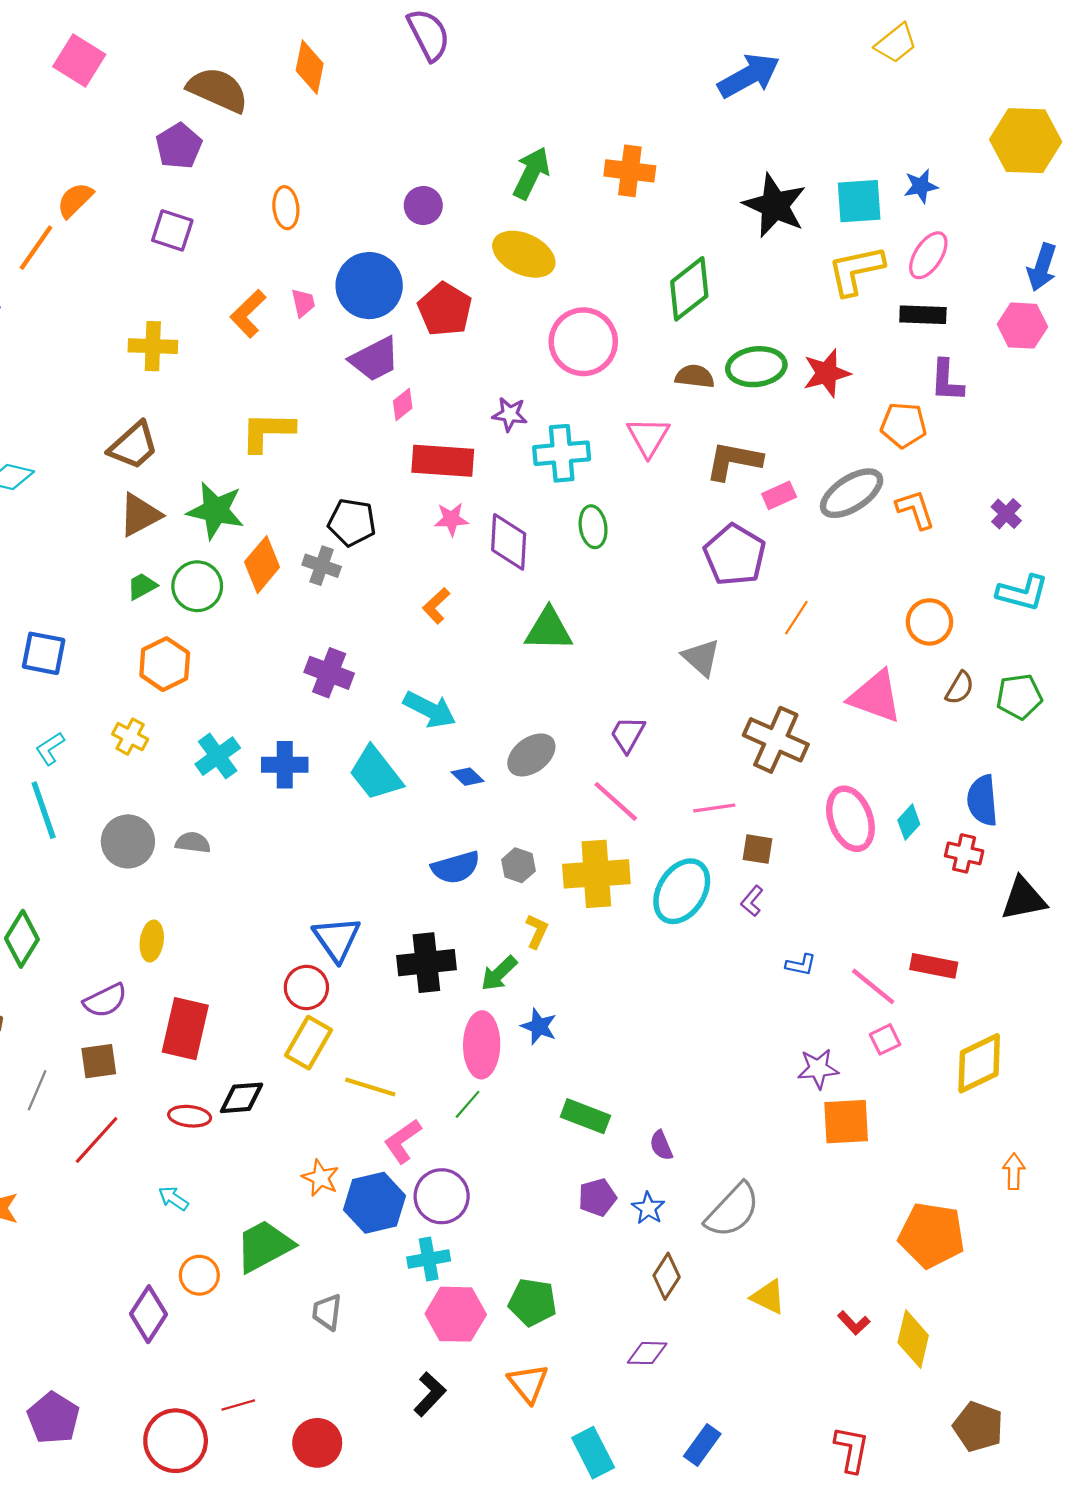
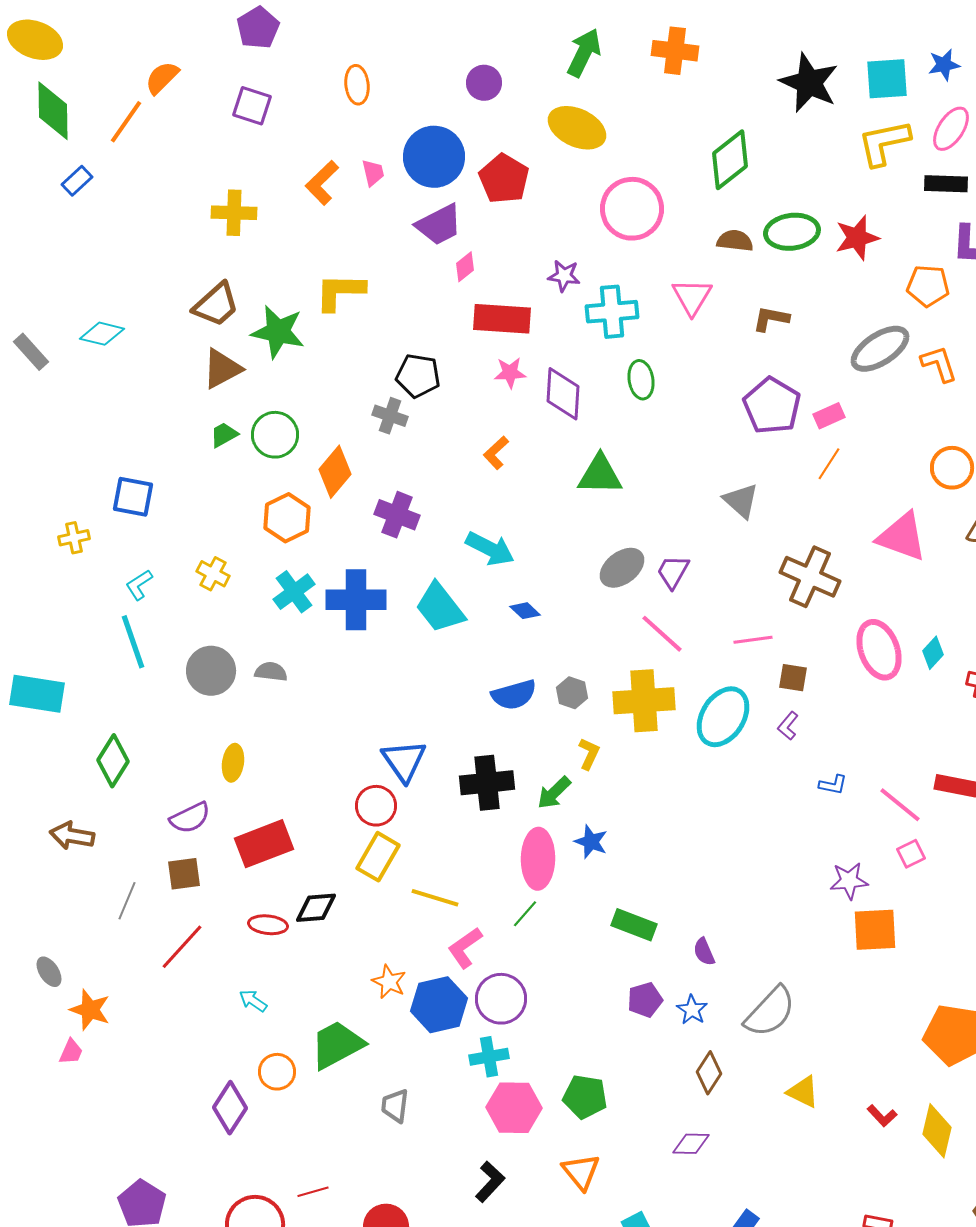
brown L-shape: (734, 461) -> (771, 319), size x0.7
pink rectangle: (779, 495) -> (829, 416), moved
green star: (216, 511) -> (278, 332), moved
orange diamond: (262, 565) -> (335, 472), moved
orange hexagon: (165, 664) -> (287, 518), moved
gray ellipse: (531, 755) -> (622, 568), moved
blue cross: (285, 765) -> (356, 600), size x1.4
red rectangle: (185, 1029) -> (264, 844), turned 56

